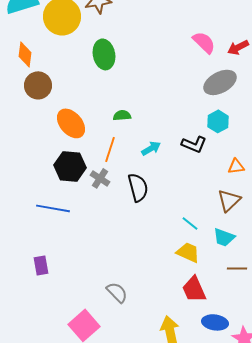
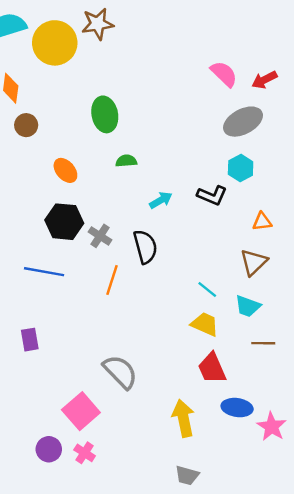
green ellipse: (104, 54) -> (105, 114), moved
brown circle: (38, 85) -> (26, 125), size x0.7
orange ellipse: (71, 123) -> (65, 170), size x0.7
orange line: (110, 149) -> (112, 280), moved
gray semicircle: (117, 292) -> (120, 372), size x1.4

